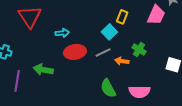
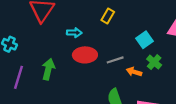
yellow rectangle: (122, 17) -> (108, 16), moved
cyan square: (109, 32) -> (145, 40), moved
green arrow: (43, 70) -> (48, 69), turned 84

